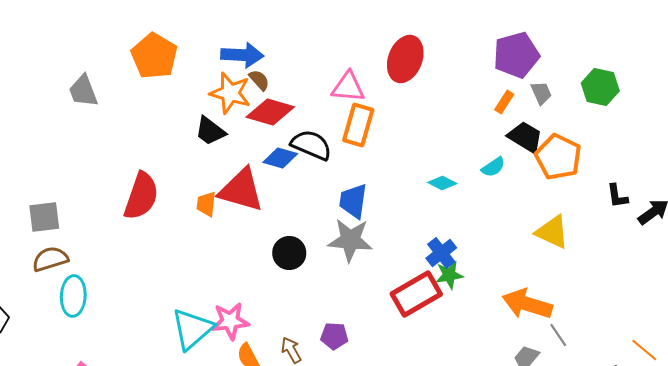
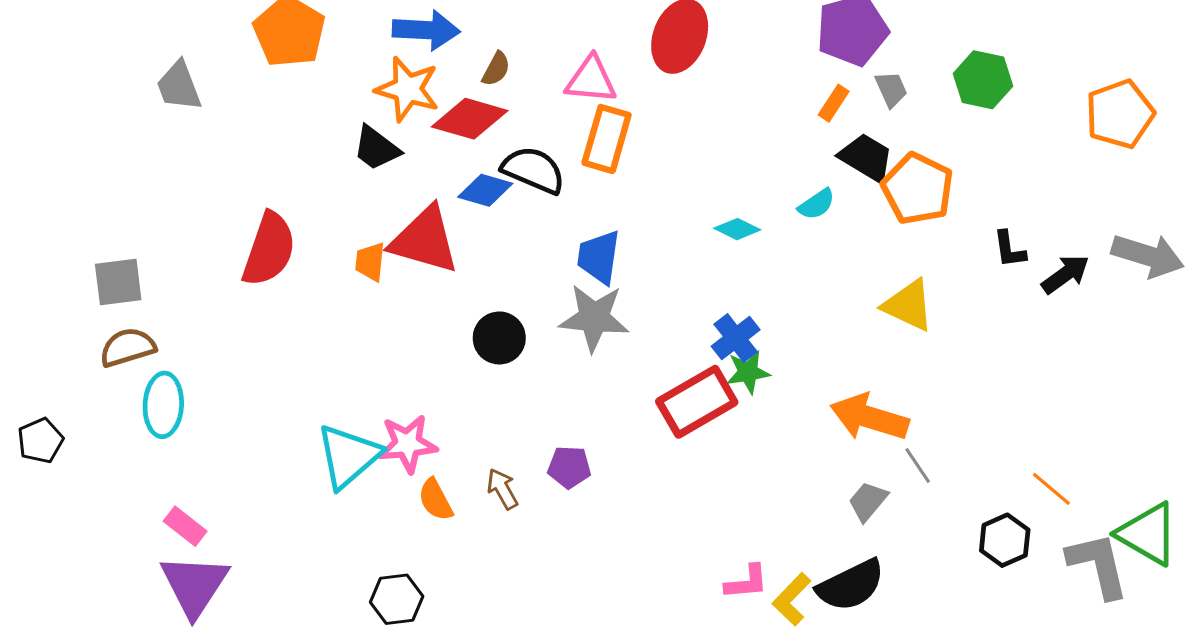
brown semicircle: (259, 80) -> (496, 69), moved, turned 70

